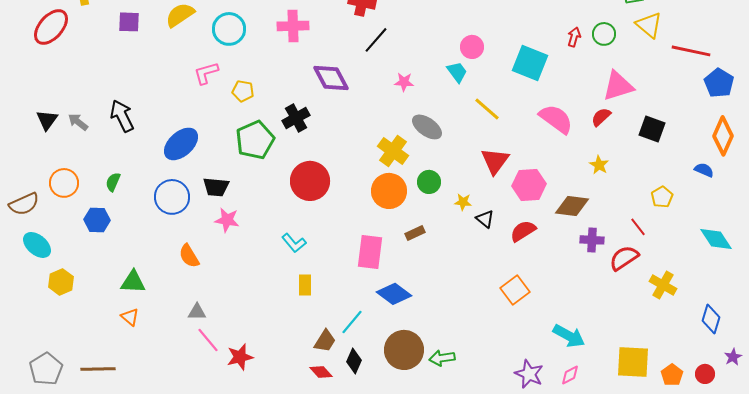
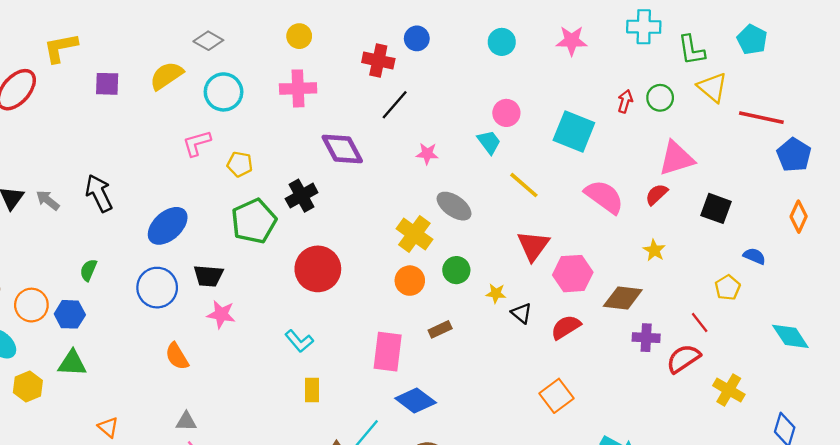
orange diamond: (723, 136) -> (799, 217), size x0.7
blue semicircle: (704, 170) -> (754, 256), moved
orange circle: (64, 183) -> (31, 305), moved
orange circle: (389, 191) -> (410, 281), size x0.7
green triangle: (133, 282) -> (72, 363), moved

